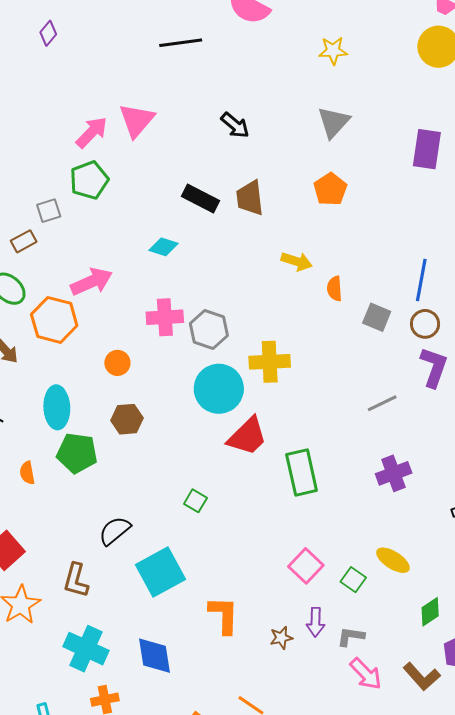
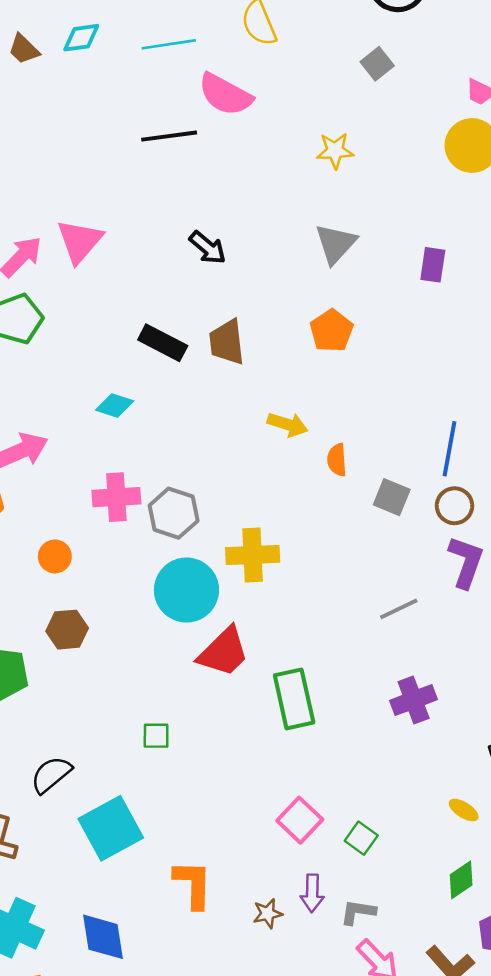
black line: (181, 43) -> (169, 136), moved
purple rectangle: (427, 149) -> (433, 265), moved, size x0.7
green square: (195, 501) -> (156, 736), turned -30
yellow ellipse: (393, 560) -> (464, 810), moved, size x0.7

